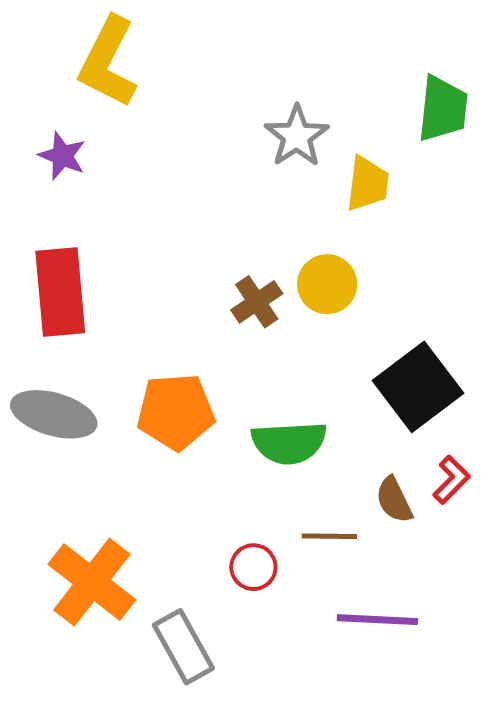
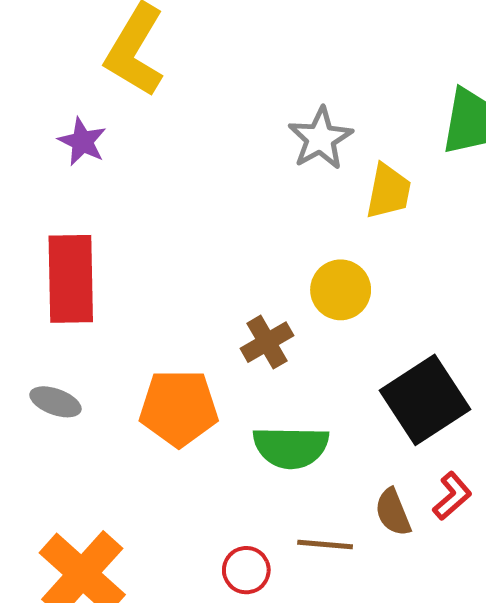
brown cross: (257, 302) -> (267, 342), moved
gray ellipse: (54, 414) -> (55, 402), size x0.6

